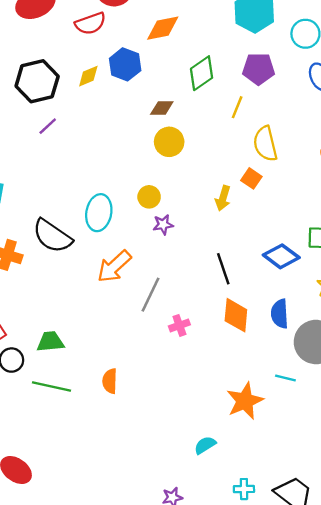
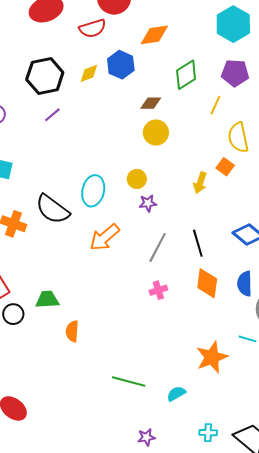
gray line: (150, 295) -> (158, 247), moved
orange semicircle: (110, 381) -> (72, 331), moved
green line: (52, 386) -> (129, 381), moved

